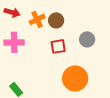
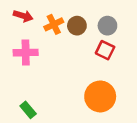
gray circle: (87, 39) -> (107, 26), moved
red square: (58, 46) -> (105, 50), moved, turned 35

